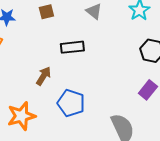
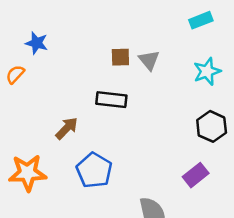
brown square: (46, 12) -> (120, 57), moved

